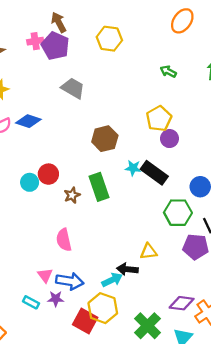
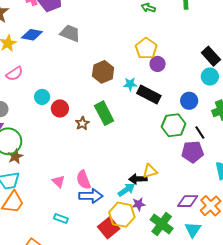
blue diamond: (28, 121) -> (32, 35), moved
cyan star: (133, 168) -> (130, 84), moved
cyan circle: (30, 182) -> (42, 97), moved
pink semicircle: (64, 240) -> (83, 180), moved
yellow triangle: (149, 252) -> (150, 171), moved
pink triangle: (45, 275) -> (58, 181), moved
purple star: (56, 299) -> (139, 204), moved
red square: (85, 321) -> (109, 228), turned 30

